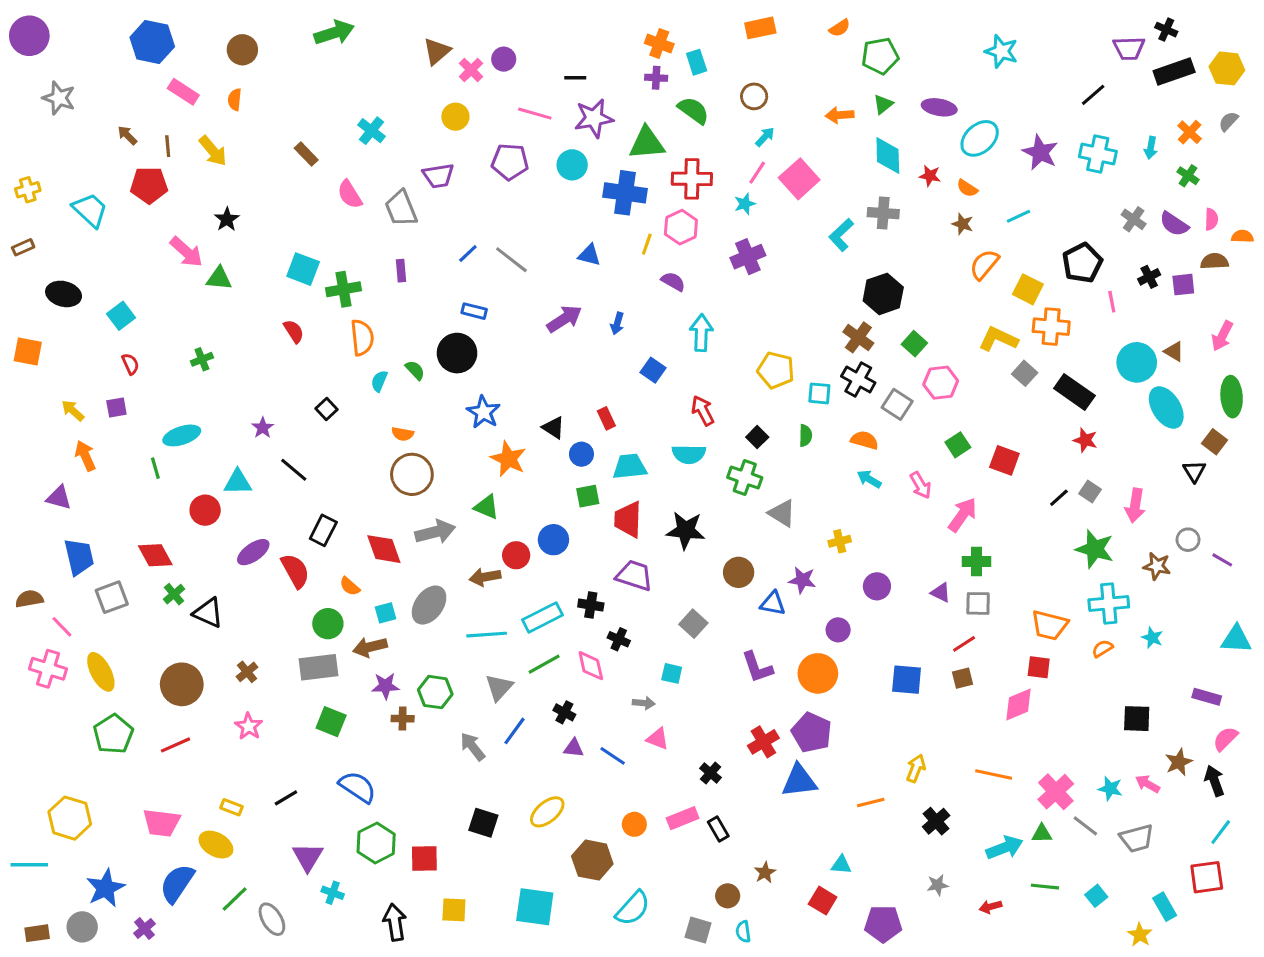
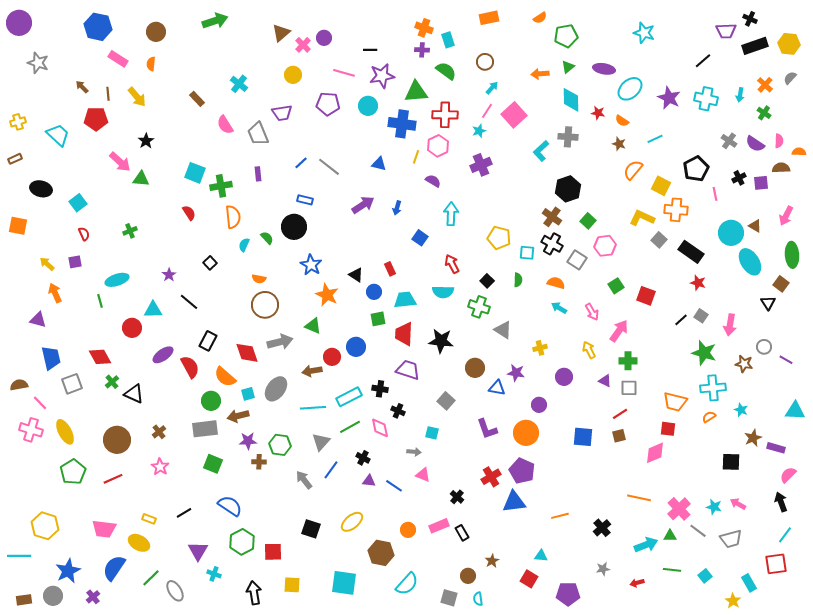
orange semicircle: (350, 586) -> (225, 377), size x1.6
brown star: (1179, 762) -> (753, 438), moved
yellow arrow: (916, 768) -> (589, 350), moved, turned -48

